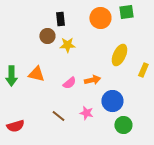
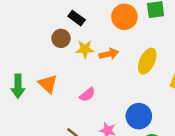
black rectangle: (60, 19) -> (77, 18), turned -48
orange triangle: (36, 74) -> (48, 84), turned 30
orange arrow: (92, 80) -> (109, 54), moved

